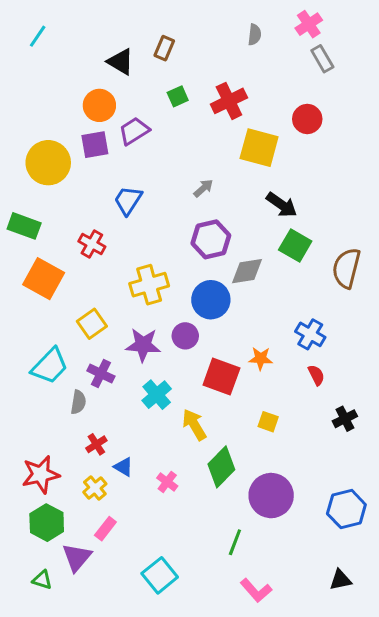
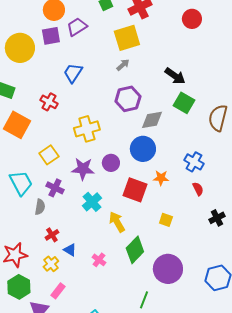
yellow square: (259, 148) -> (127, 38), moved, turned -32
blue circle: (211, 300) -> (143, 149), moved
cyan trapezoid: (50, 366) -> (21, 183), turned -72

